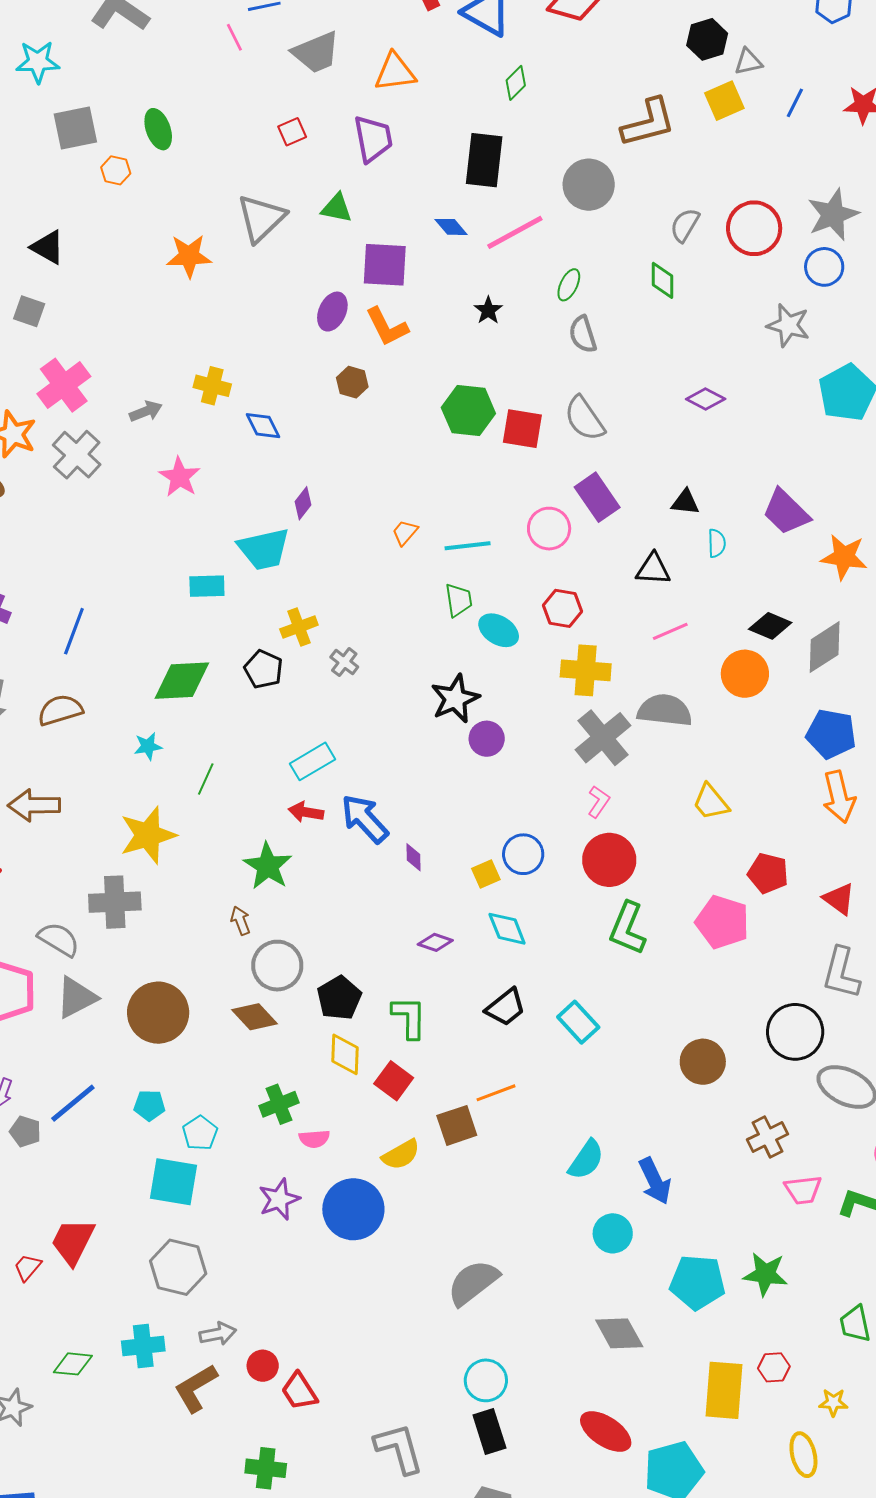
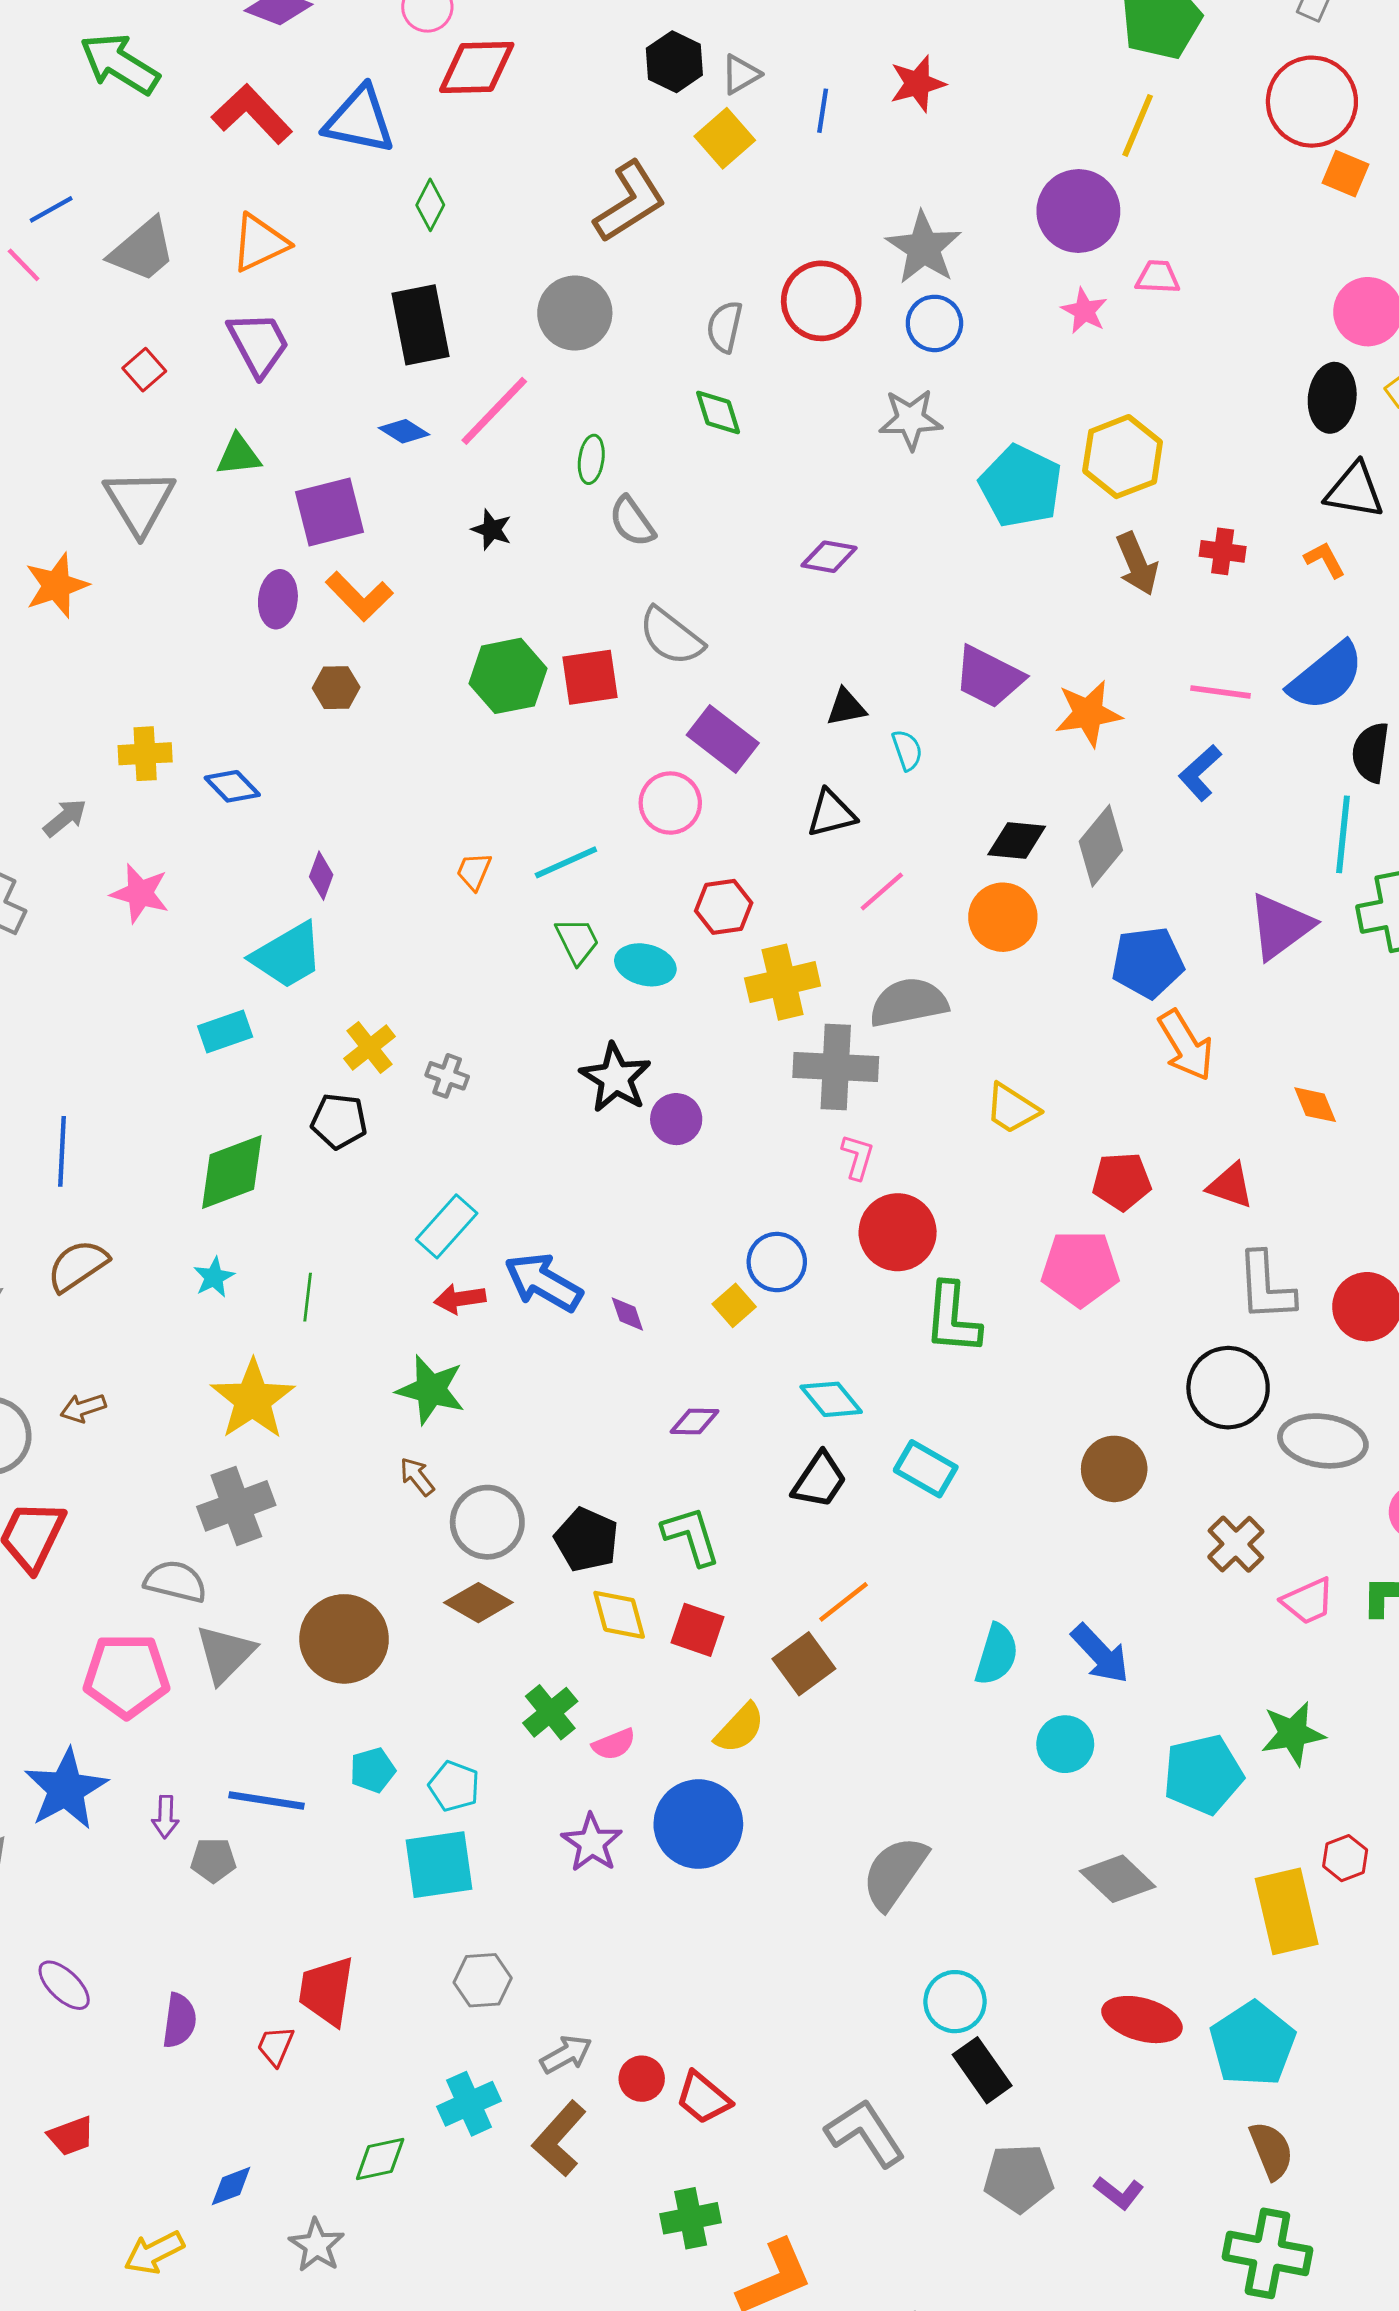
gray cross: (603, 738) -> (836, 1067), turned -30
brown arrow: (34, 805) -> (83, 1408), size x0.6
cyan diamond: (507, 929) -> (831, 1399), moved
blue line: (73, 1103) -> (266, 1800), turned 66
gray hexagon: (178, 1267) -> (483, 1980), size x0.7

